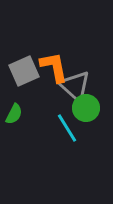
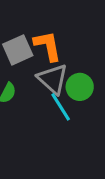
gray triangle: (75, 86) -> (53, 79), moved

